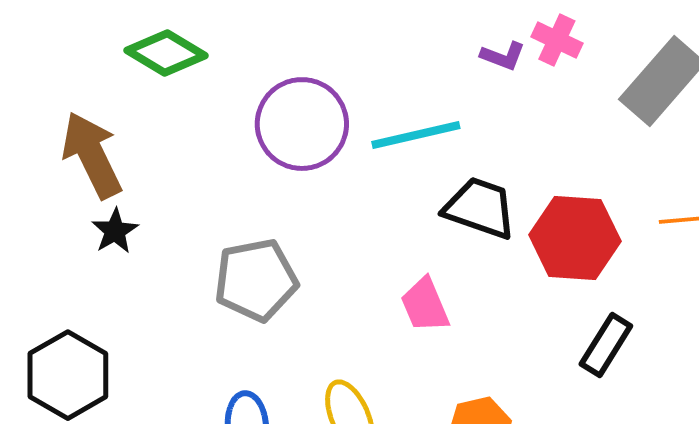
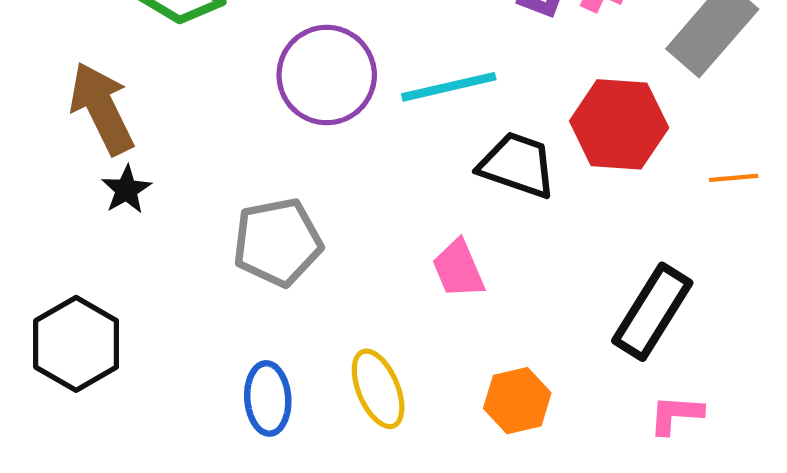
red hexagon: (575, 238) -> (619, 124), moved
black rectangle: (606, 345) -> (652, 312), size x1.4

